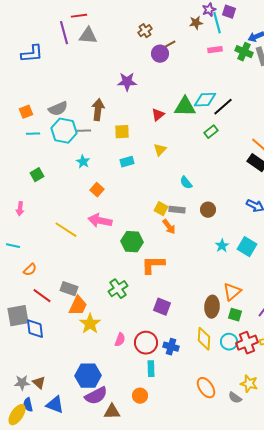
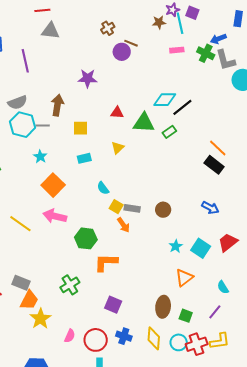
purple line: (64, 33) -> (25, 61), moved
brown line: (169, 45) -> (131, 43), turned 48
green triangle: (185, 107) -> (144, 123), moved
red triangle: (158, 115) -> (117, 113), turned 40
cyan semicircle: (186, 183) -> (103, 188), moved
orange square: (97, 190) -> (53, 185), size x1.6
orange triangle: (232, 292) -> (184, 278), moved
blue cross: (171, 347) -> (124, 336), moved

